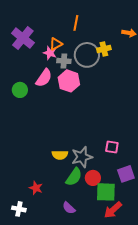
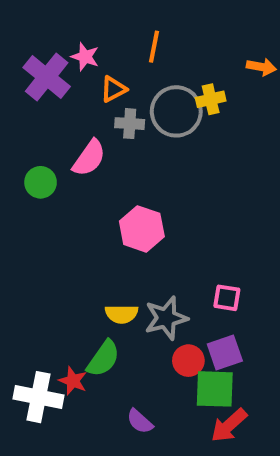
pink star: (50, 53) -> (85, 57), moved
pink hexagon: (69, 81) -> (142, 229), moved
purple square: (126, 174) -> (225, 352), moved
green semicircle: (74, 177) -> (103, 359), moved
white cross: (19, 209) -> (38, 397), moved, size x1.6

